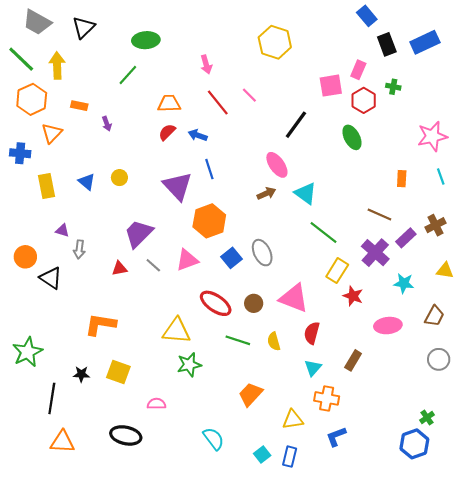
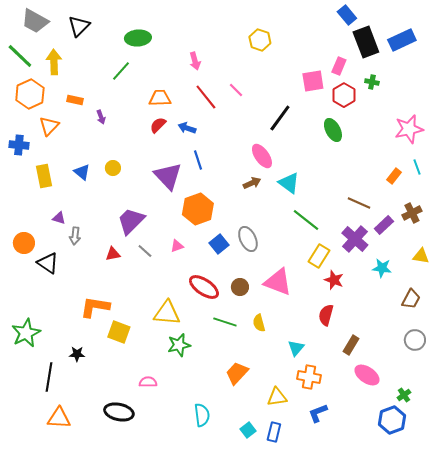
yellow hexagon: (275, 42) -> (260, 40), size x0.7
black rectangle: (387, 44) -> (366, 42), size x1.4
orange rectangle: (402, 179) -> (394, 176), moved, turned 35
pink triangle: (187, 260) -> (177, 246), size x0.6
pink ellipse: (388, 326) -> (367, 375), moved, turned 40
red semicircle: (312, 333) -> (326, 315), moved
brown rectangle: (353, 360) -> (351, 345), moved
yellow square: (118, 372) -> (119, 332), moved
cyan semicircle: (214, 439) -> (202, 415), turned 30

